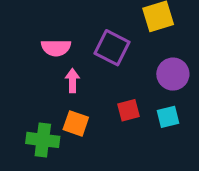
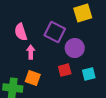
pink semicircle: (56, 48) -> (21, 32), turned 72
purple circle: (173, 74) -> (75, 48), moved

